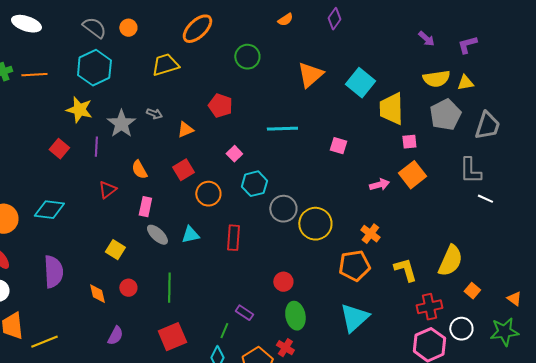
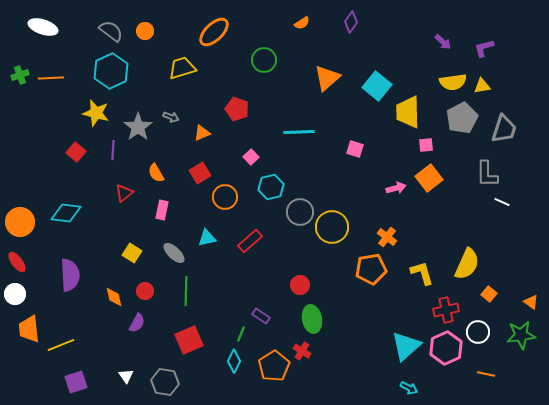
gray ellipse: (157, 235) -> (174, 253), moved
red rectangle: (233, 238) -> (250, 241), turned 45
cyan triangle: (354, 318) -> (406, 346), moved
purple semicircle: (115, 336) -> (137, 323), moved

